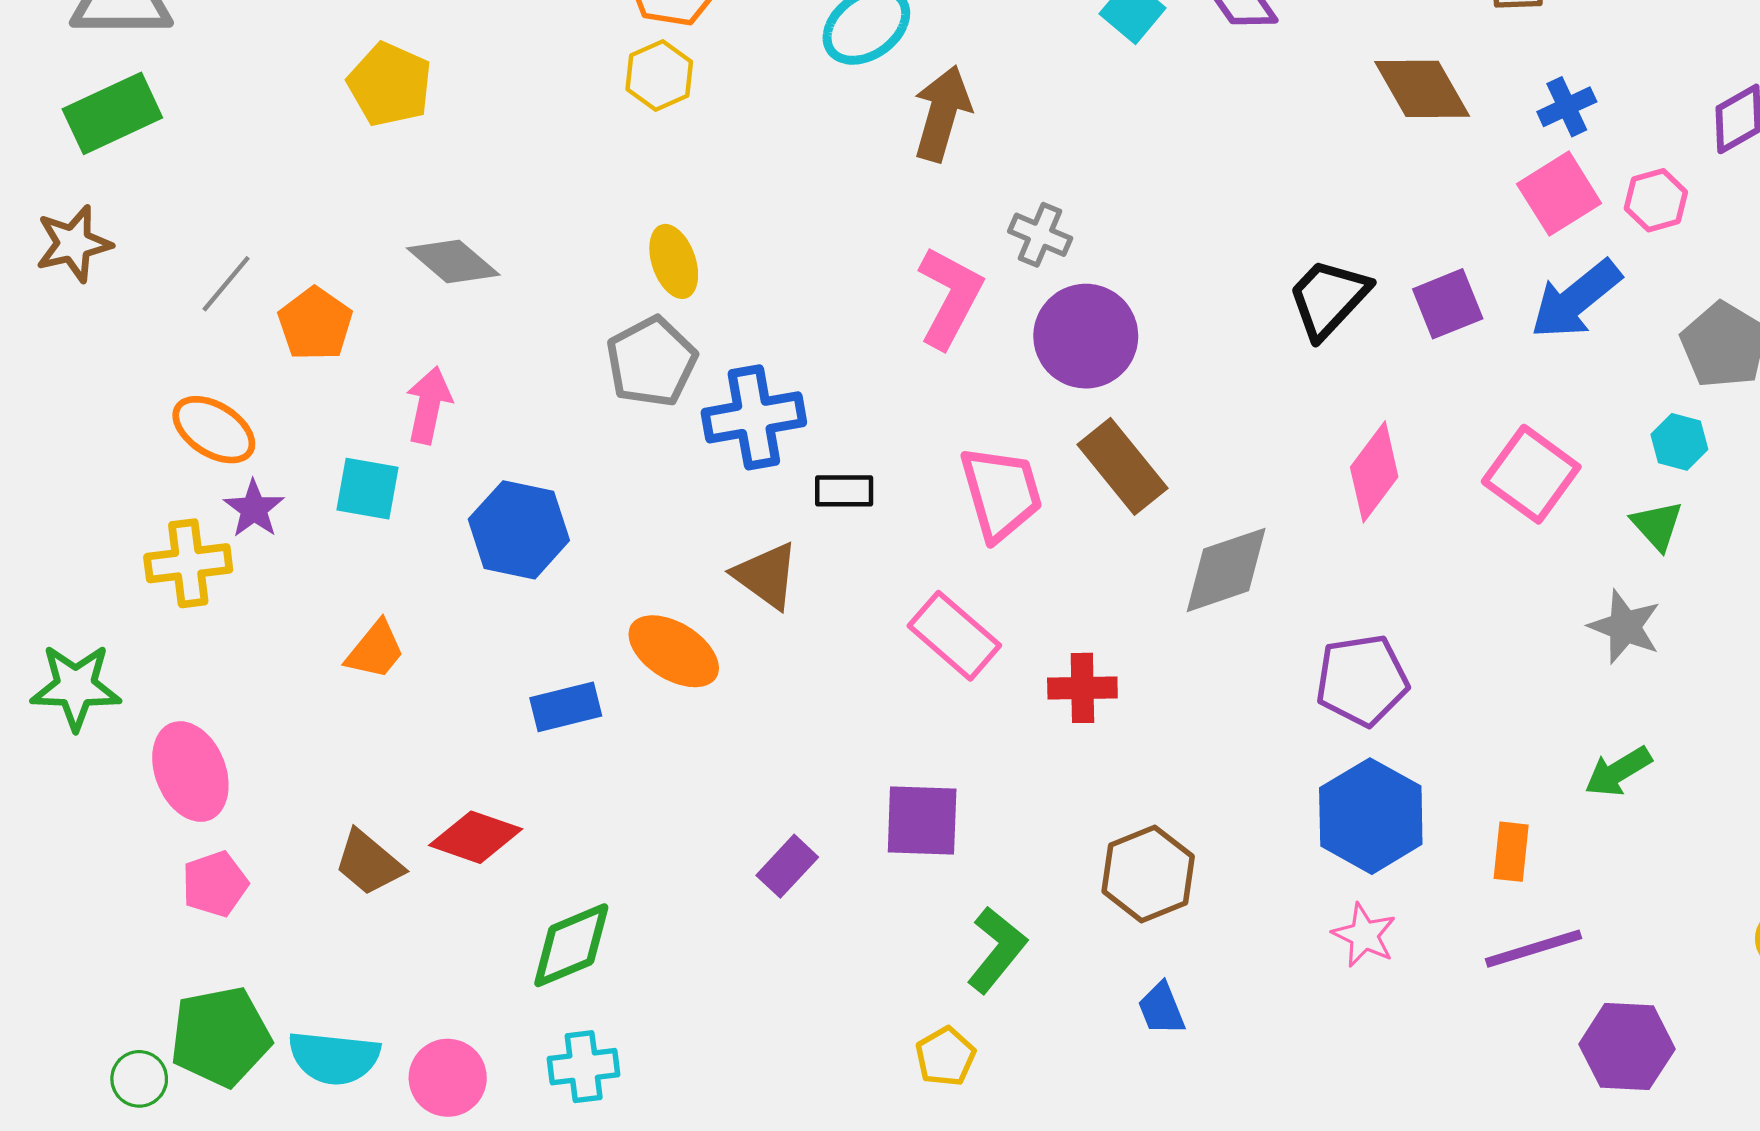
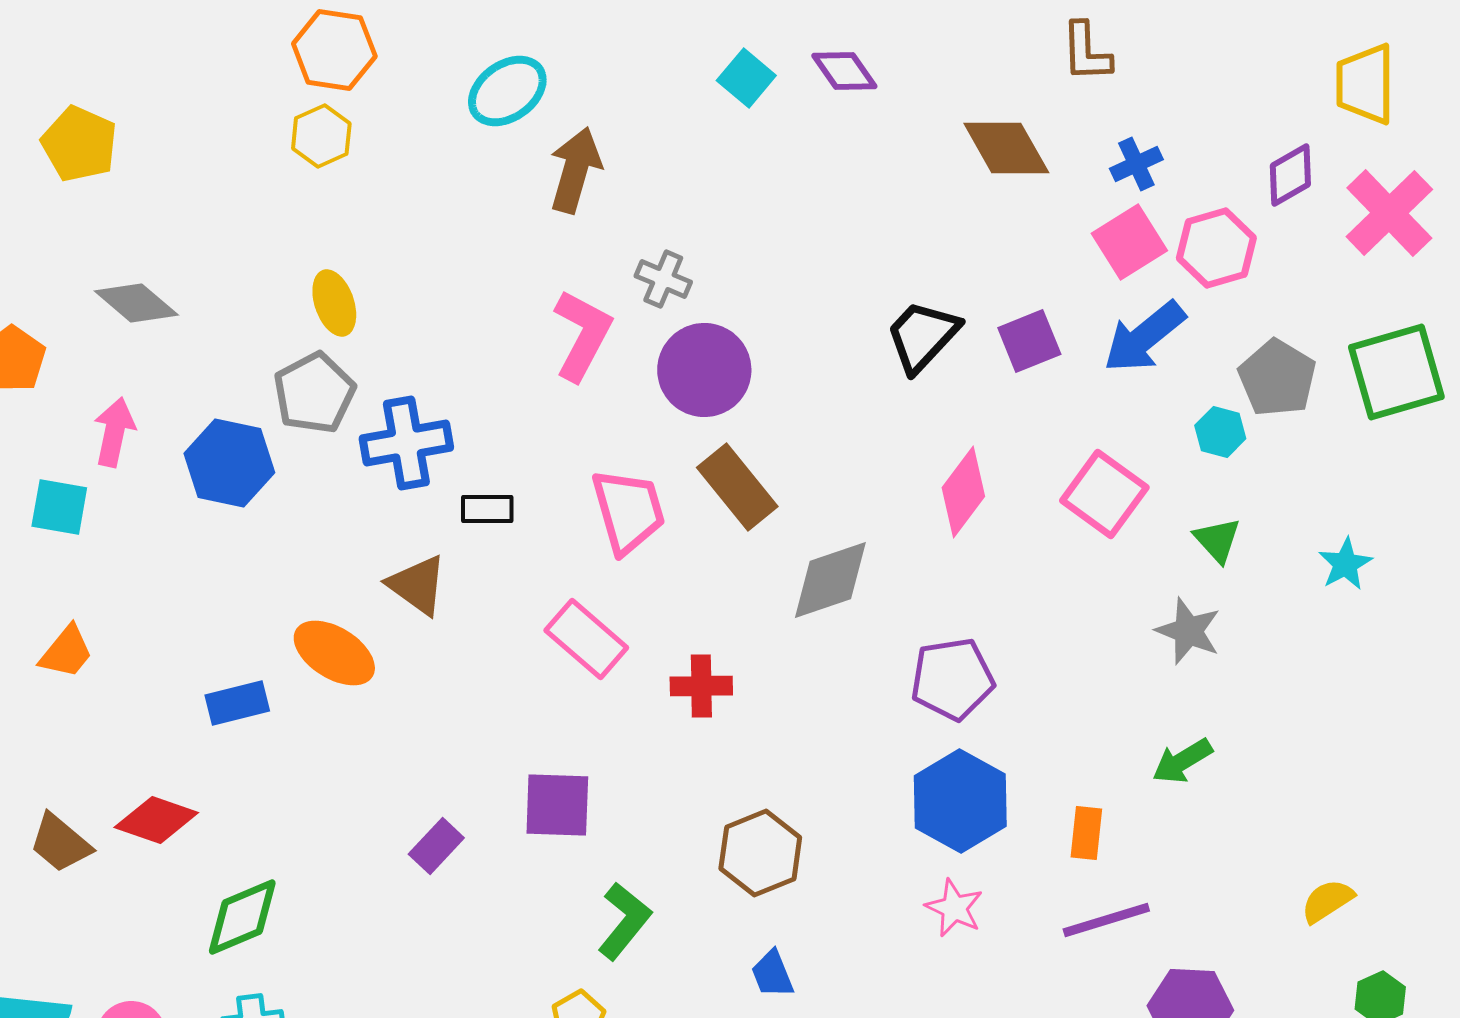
pink hexagon: (1656, 200) -> (1216, 248), size x1.4
cyan hexagon: (1679, 442) -> (1220, 432), moved
blue hexagon: (519, 530) -> (229, 463), moved

